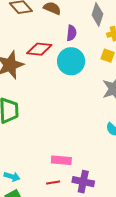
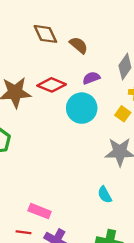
purple semicircle: (72, 33) -> (91, 78), turned -133

